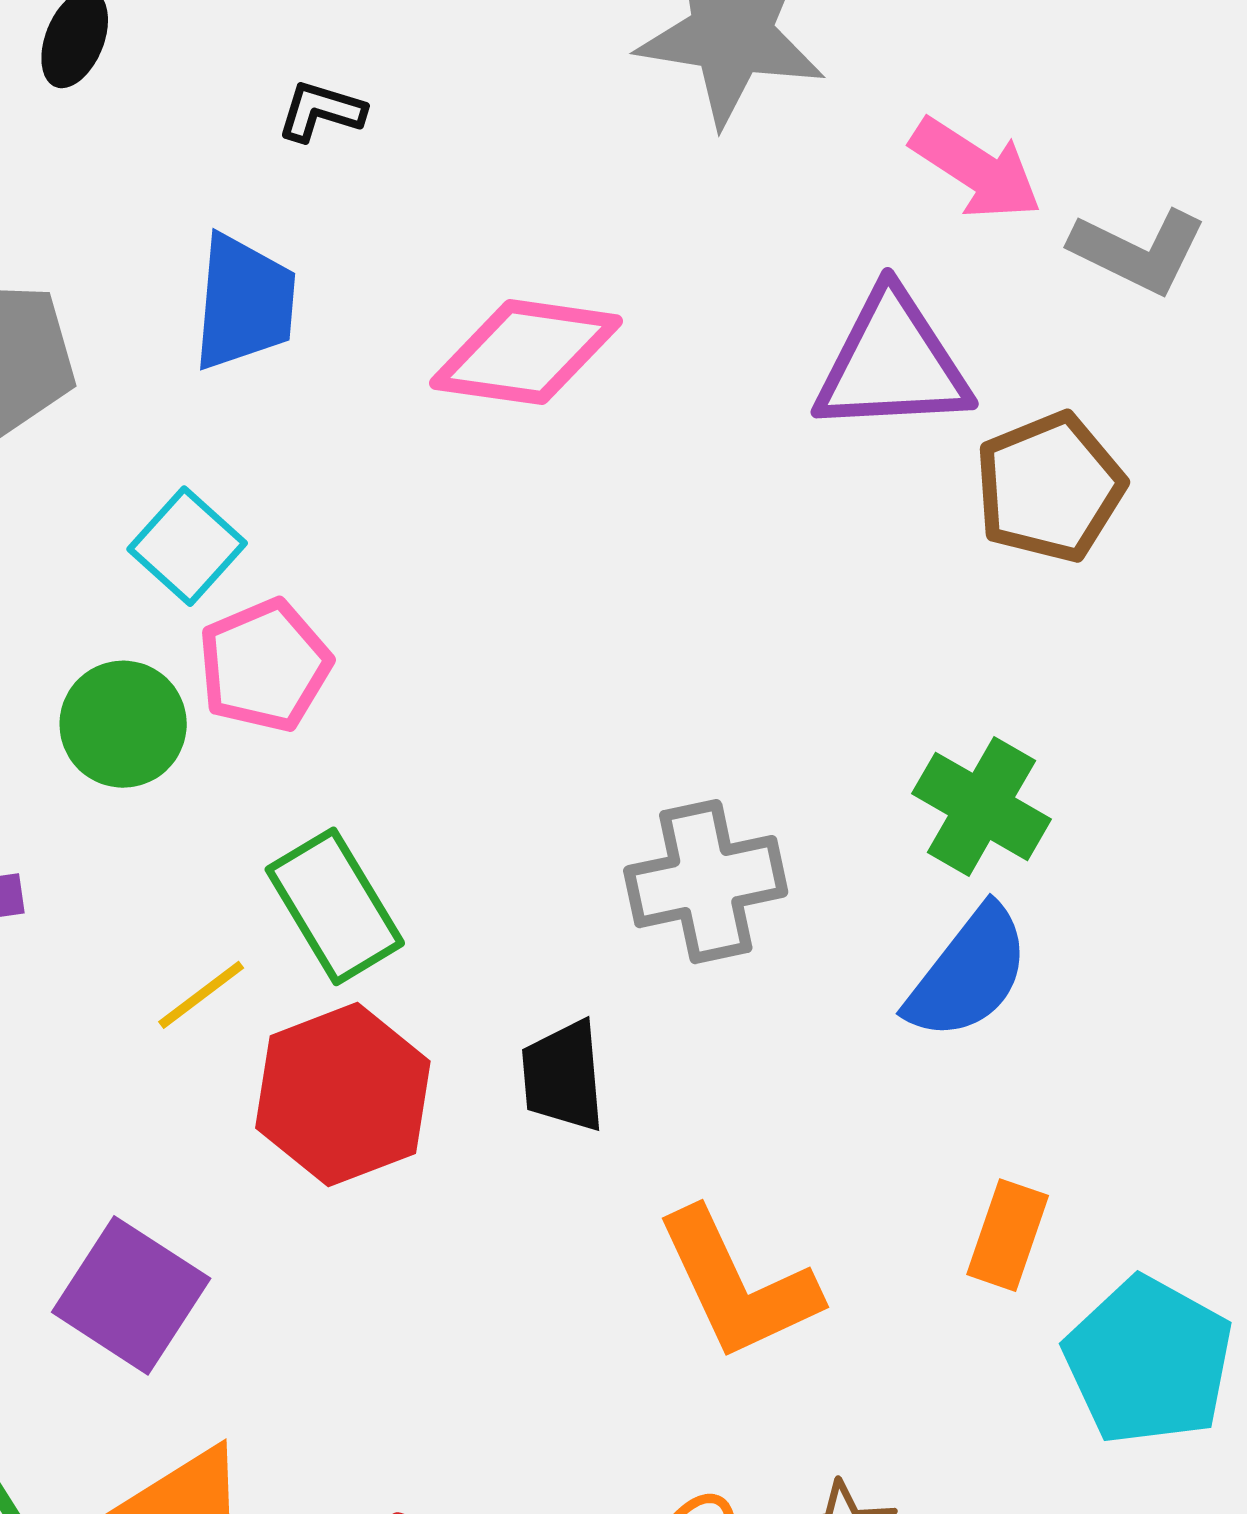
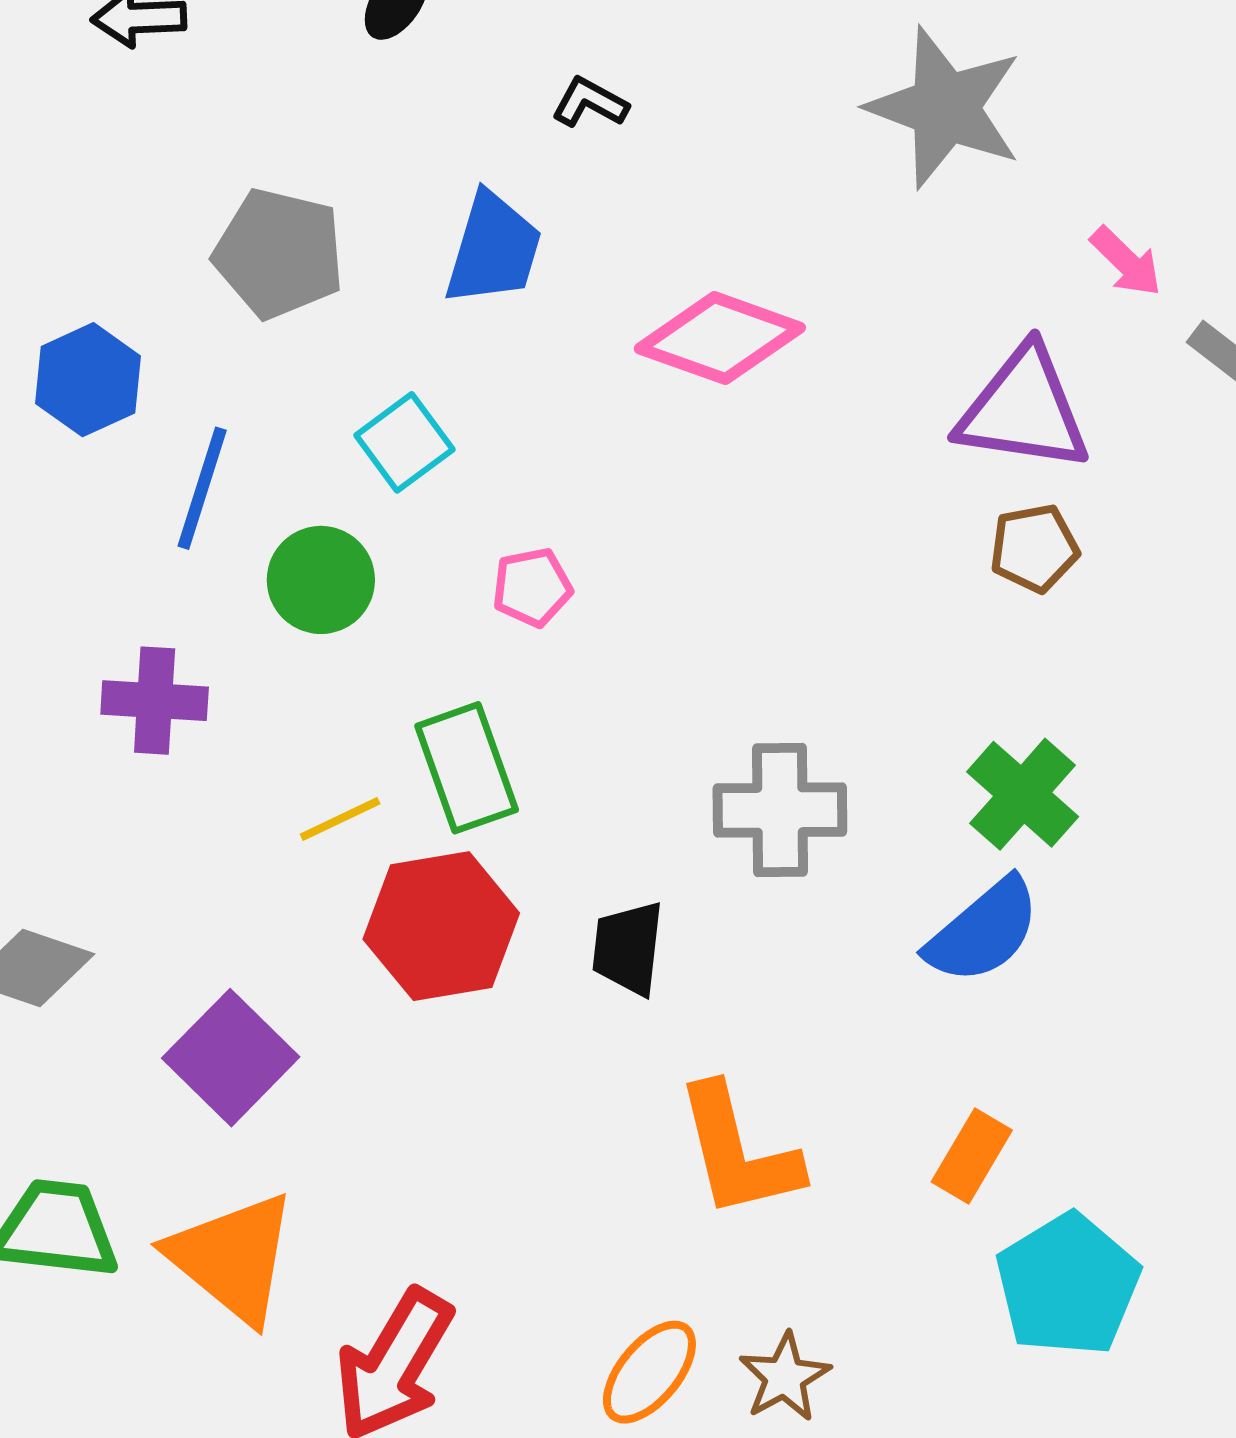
pink arrow: (976, 169) -> (1126, 262), size x0.7
brown pentagon: (1050, 487) -> (1034, 548), moved, size x0.7
pink pentagon: (265, 666) -> (532, 587), moved, size x0.7

